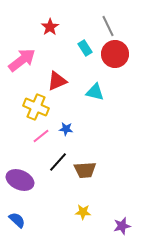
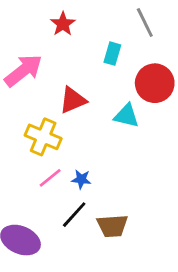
cyan rectangle: (85, 48) -> (112, 54), turned 49
red circle: (115, 54) -> (155, 83), moved
blue star: (66, 129) -> (81, 179), moved

